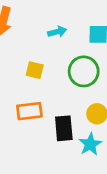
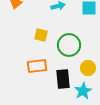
green circle: (84, 71) -> (69, 45), moved

